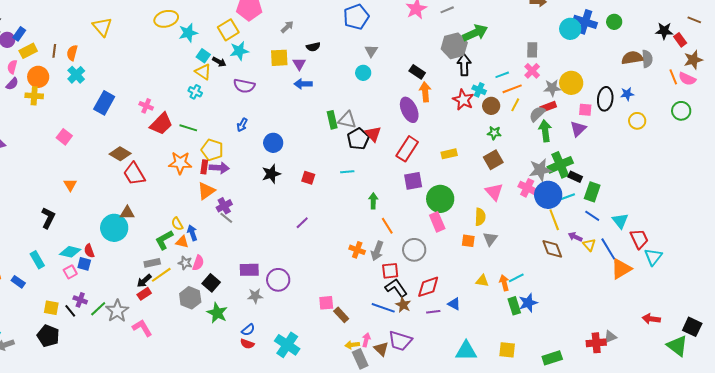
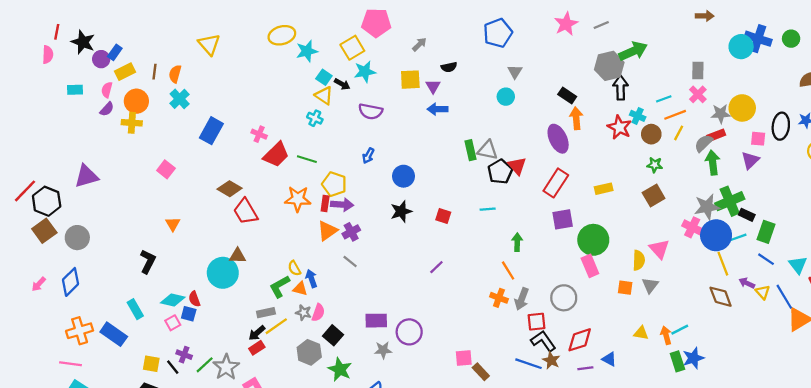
pink triangle: (494, 192) -> (659, 249), moved
purple cross: (224, 206) -> (351, 232), moved
orange line: (387, 226) -> (508, 271), moved
blue rectangle: (18, 282) -> (114, 334), size x1.6

